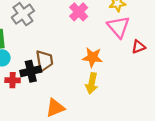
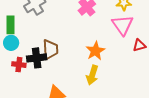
orange star: (92, 57) -> (95, 51), turned 30

